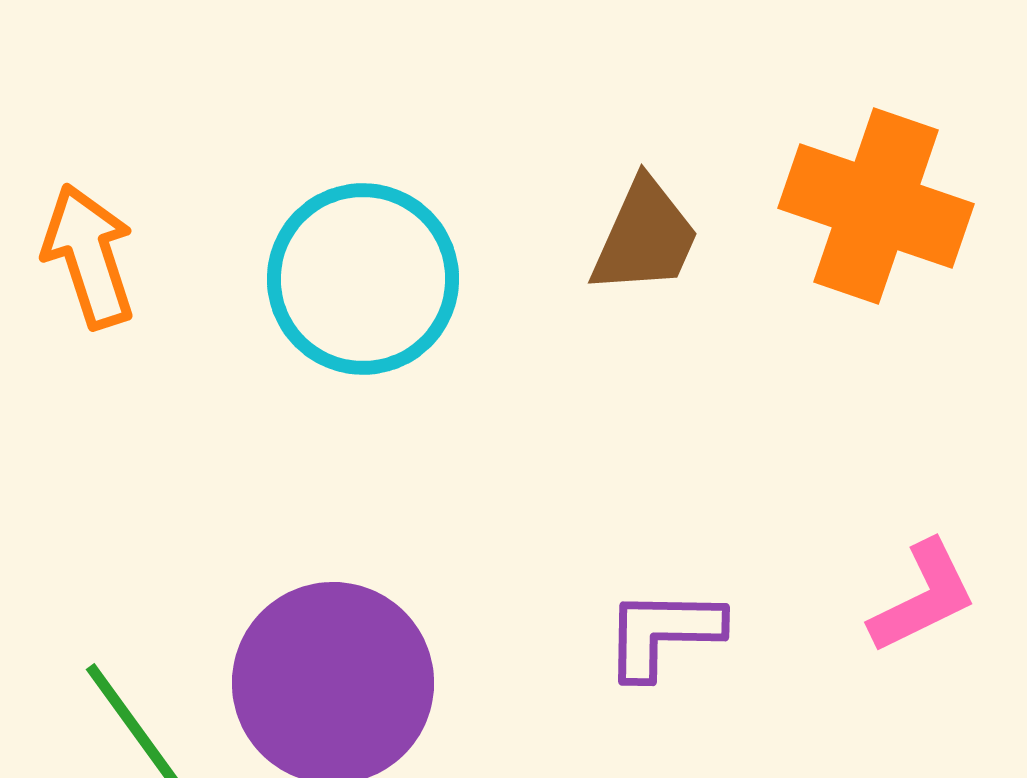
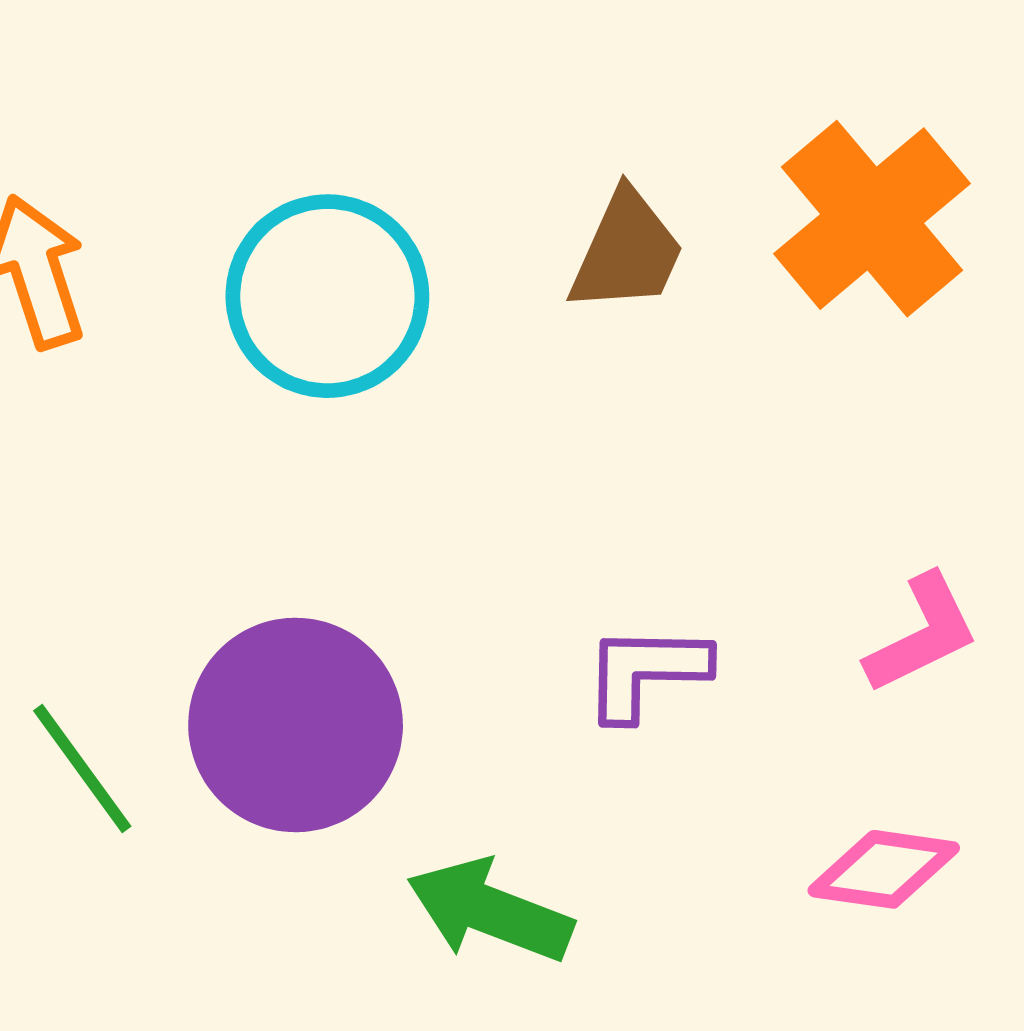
orange cross: (876, 206) -> (872, 219), turned 31

